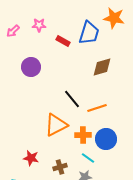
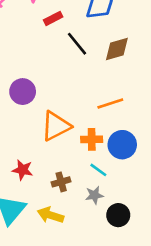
red rectangle: (63, 41) -> (53, 18), moved, turned -56
purple circle: (31, 67) -> (23, 92), moved
black line: (72, 99) -> (77, 44), moved

